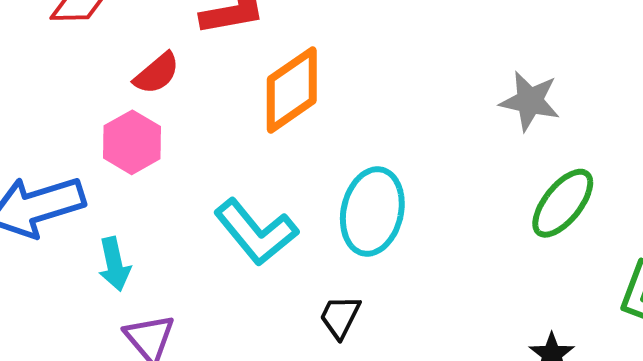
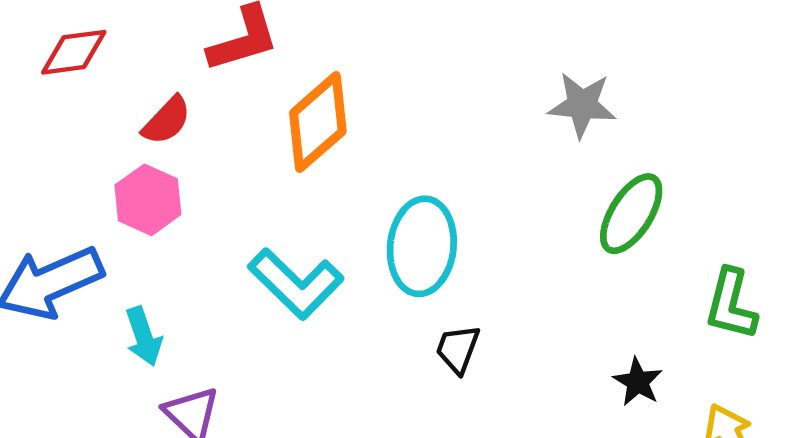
black trapezoid: (340, 317) -> (458, 349), moved

